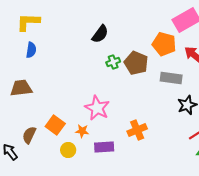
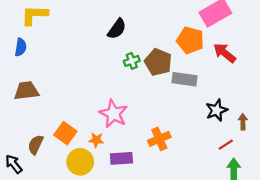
blue semicircle: (31, 50) -> (21, 47), moved
gray rectangle: (171, 78) -> (184, 79), moved
yellow circle: (68, 150) -> (80, 162), size x1.5

